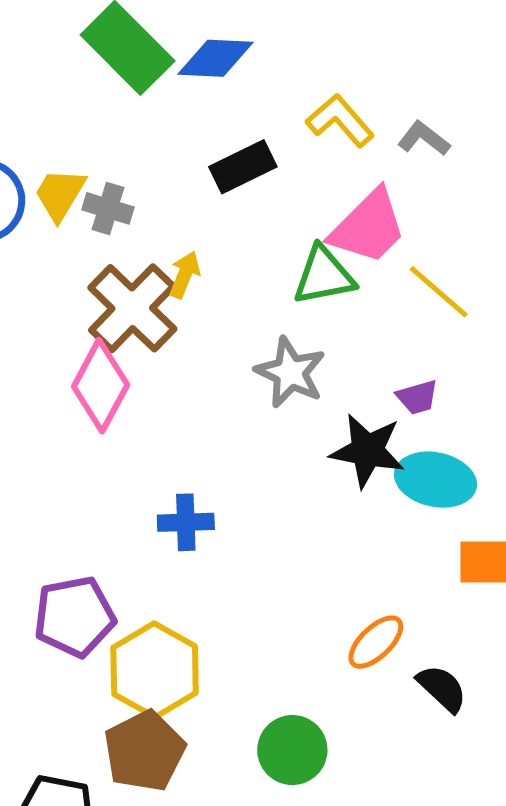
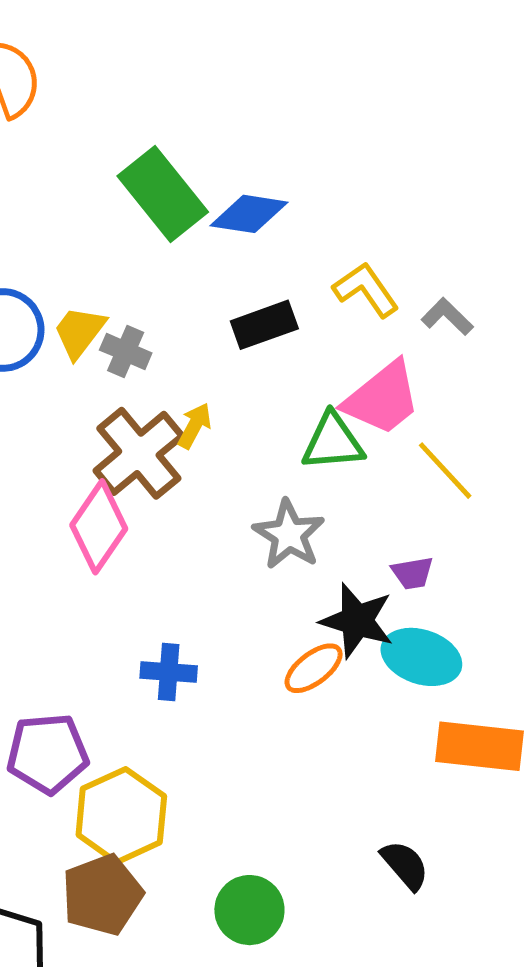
orange ellipse: (376, 642) -> (314, 668), moved

